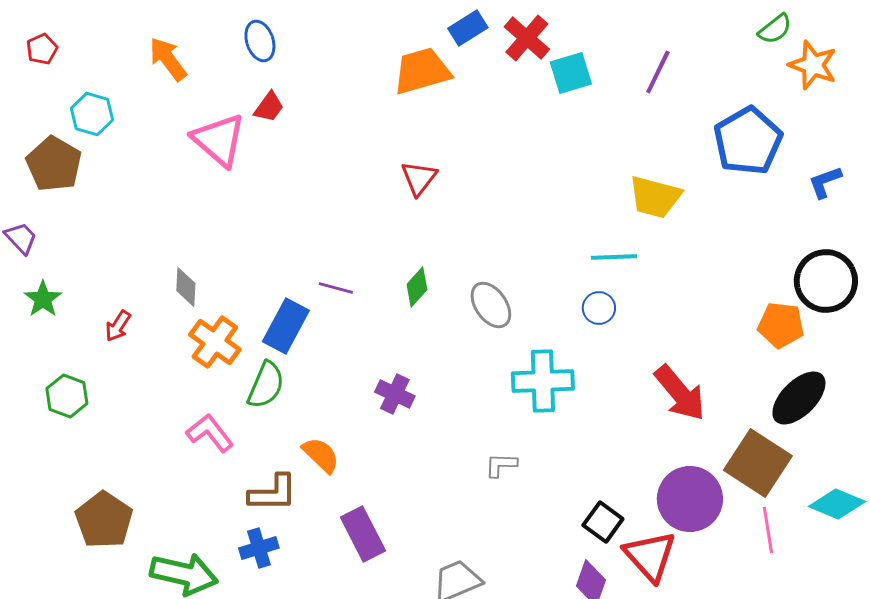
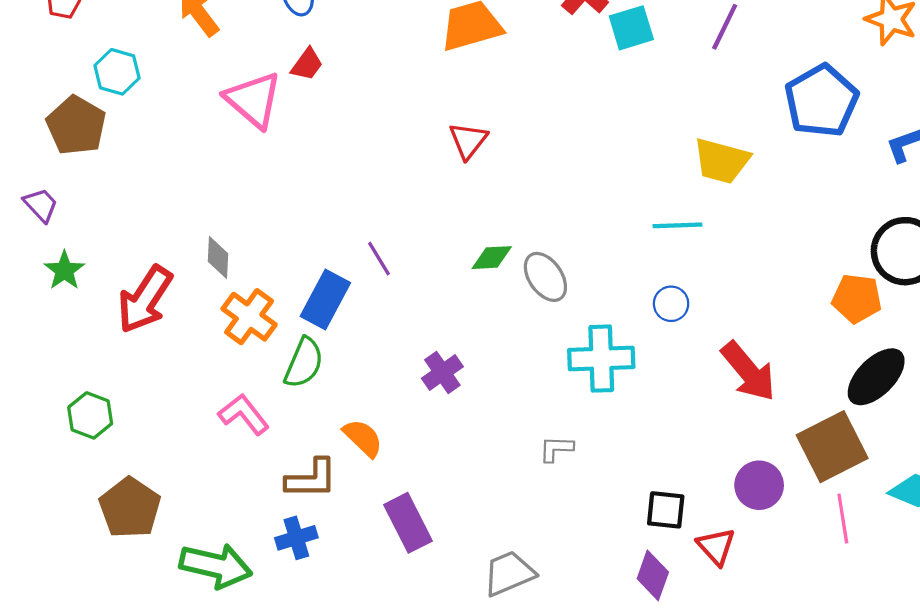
green diamond: (417, 287) -> (492, 258), moved, turned 45
purple line: (336, 288) -> (379, 259), turned 44
blue circle: (599, 308) -> (671, 304), moved
red arrow: (118, 326) -> (145, 299), size x2.0
purple cross: (395, 394) -> (442, 372), turned 30
green hexagon: (67, 396) -> (90, 415), moved
brown square: (758, 463) -> (832, 447), turned 30
purple circle: (690, 499) -> (759, 485), size x0.7
black square: (603, 522) -> (666, 510), turned -30
red triangle: (650, 556) -> (716, 546), size x0.7

